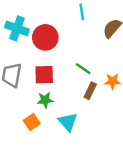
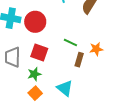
red square: (44, 75) -> (39, 53), turned 30
green star: (45, 100) -> (34, 74), moved

